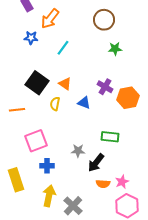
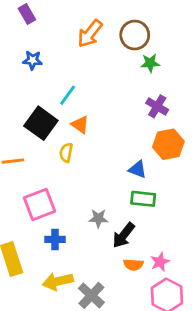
orange arrow: (50, 19) -> (90, 34), moved
cyan line: (63, 48) -> (68, 95), moved
green star: (115, 49) -> (150, 63), moved
purple cross: (105, 87) -> (157, 106), moved
blue triangle: (84, 103) -> (138, 169), moved
yellow arrow: (49, 196) -> (58, 281), turned -115

